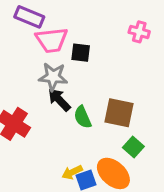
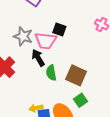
pink trapezoid: (52, 40) -> (46, 41), moved
gray star: (53, 77) -> (23, 36), moved

